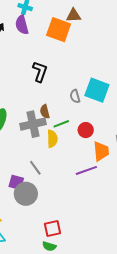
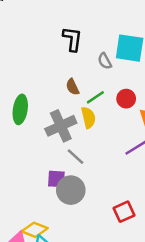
black L-shape: (40, 72) -> (72, 39), moved
gray cross: (33, 124) -> (61, 126), moved
red square: (53, 229) -> (124, 212), moved

